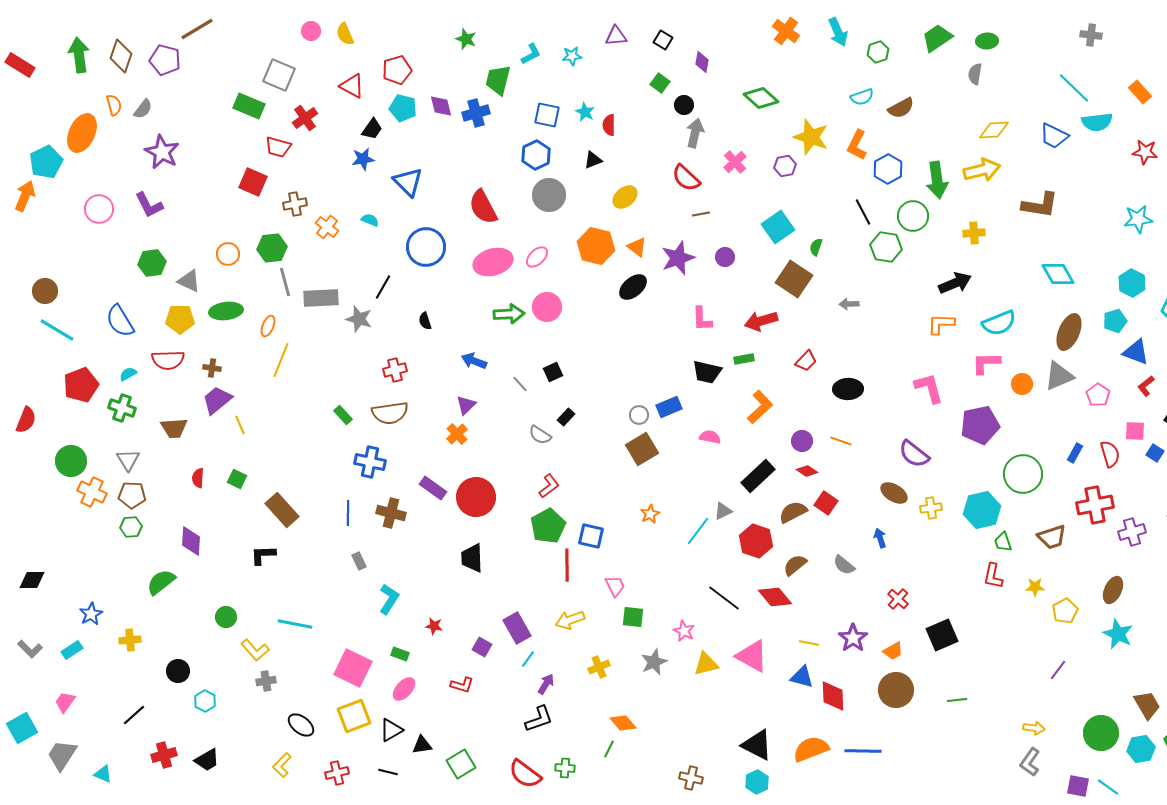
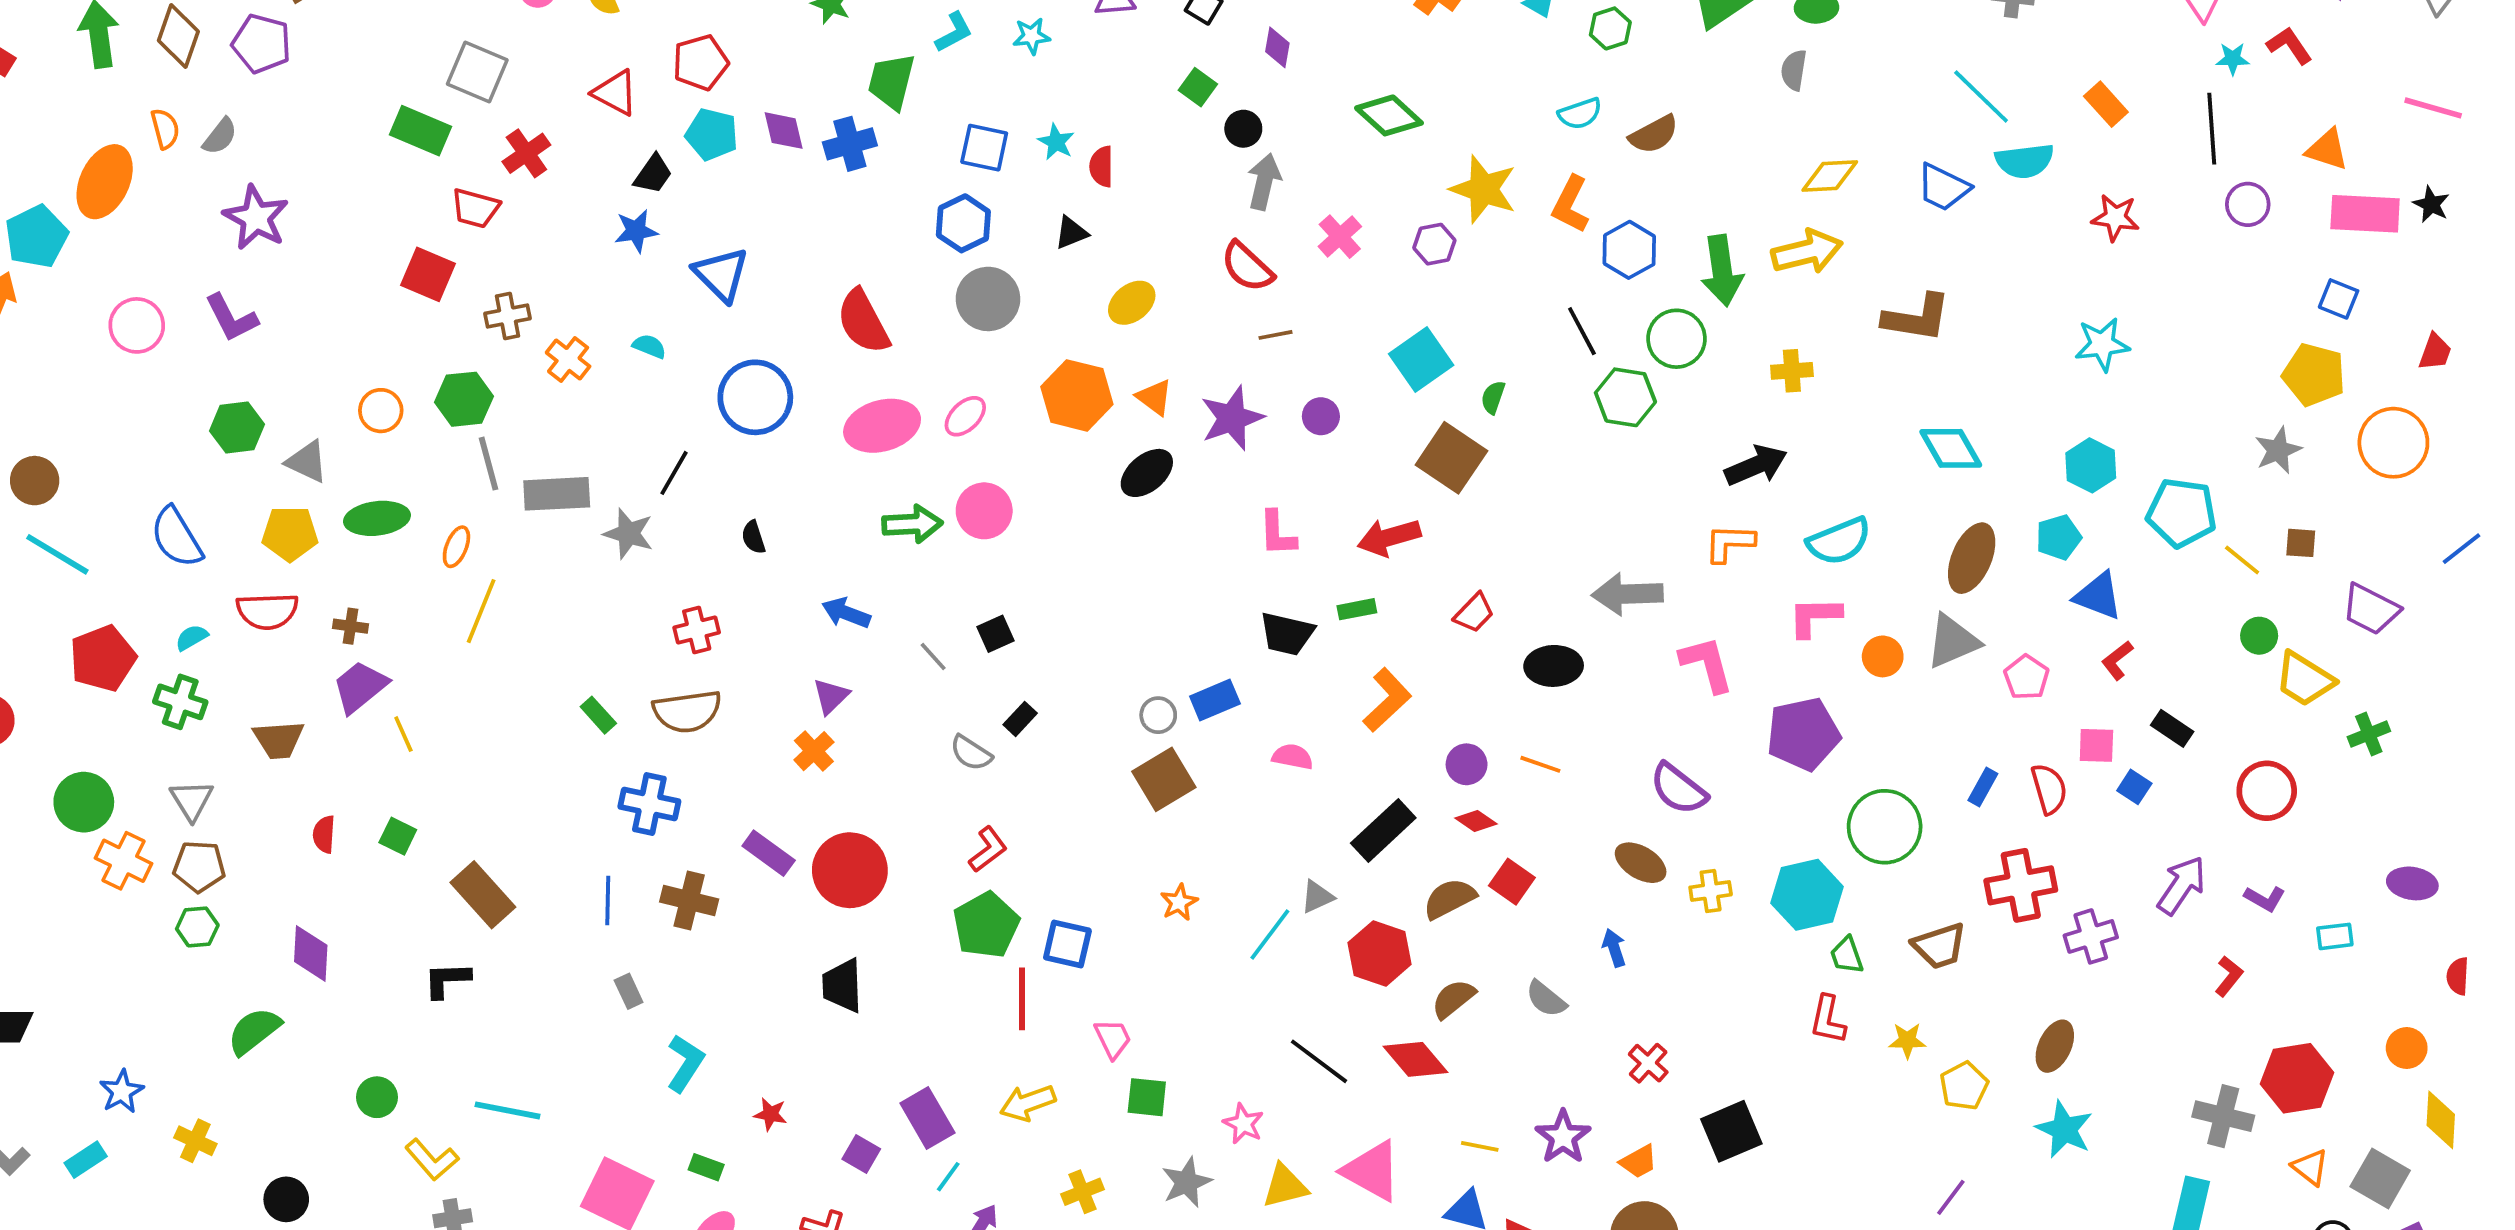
gray arrow: (849, 304) -> (1627, 594), moved, size x1.8
yellow cross: (130, 640) -> (195, 1141), turned 30

